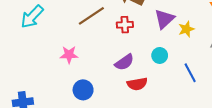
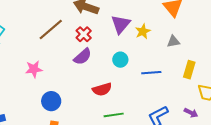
red cross: (125, 25) -> (84, 34), turned -35
purple semicircle: (124, 62) -> (83, 57), moved
blue line: (190, 73) -> (151, 73), turned -60

